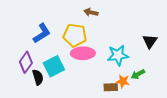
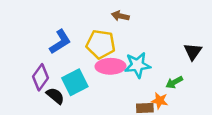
cyan star: (118, 55) -> (138, 65), moved
green arrow: (138, 74) -> (174, 82), moved
black semicircle: (38, 77) -> (55, 96), turned -35

